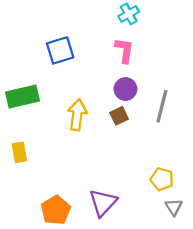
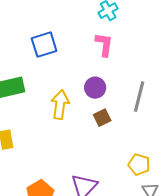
purple circle: (125, 89) -> (95, 88), moved
brown square: (119, 116) -> (102, 118), moved

